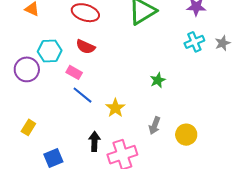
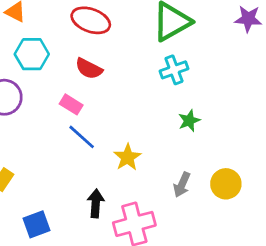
cyan cross: (194, 42) -> (174, 70), moved
cyan hexagon: (50, 51) -> (32, 54), moved
yellow circle: (186, 135) -> (226, 184), moved

